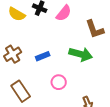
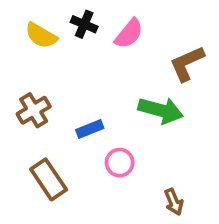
brown L-shape: (95, 29) -> (187, 64), turned 85
blue rectangle: (43, 56) -> (90, 129), moved

